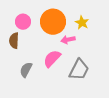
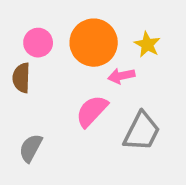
gray semicircle: (26, 70) -> (31, 148), moved

